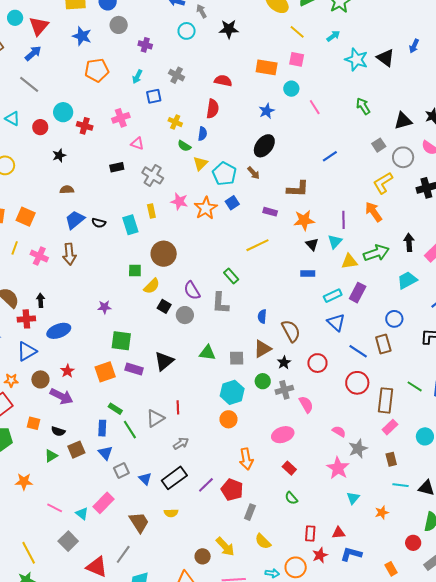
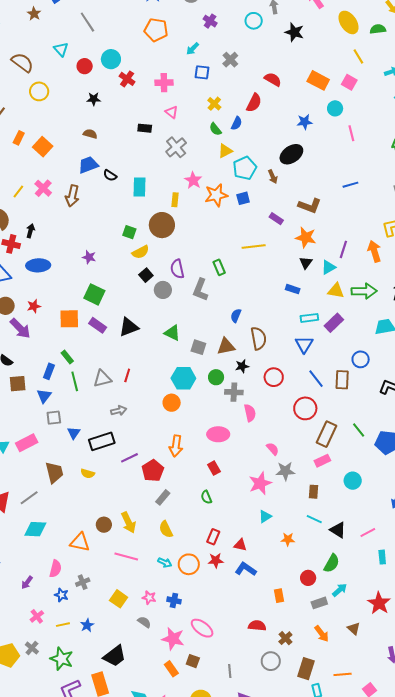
yellow rectangle: (151, 211) -> (175, 200), moved
yellow line: (15, 248) -> (18, 191), moved

